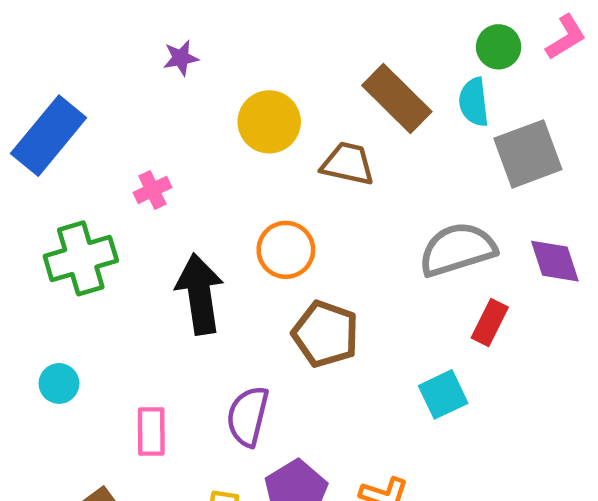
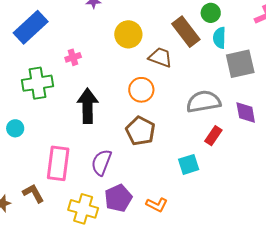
green circle: (499, 47) -> (211, 13), moved
orange circle: (286, 250) -> (141, 90), moved
cyan circle: (59, 383) -> (15, 128), moved
pink rectangle: (151, 432) -> (58, 163), size x1.6

